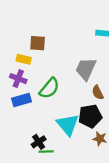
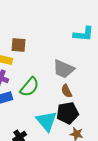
gray trapezoid: (86, 69) -> (64, 69), turned -90
brown semicircle: (98, 92) -> (67, 91), moved

